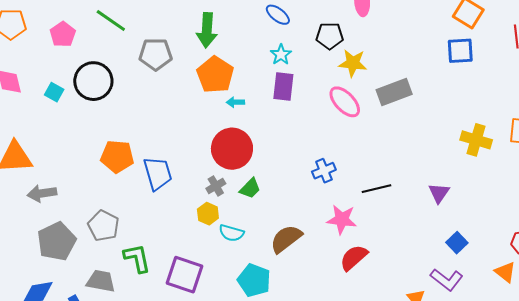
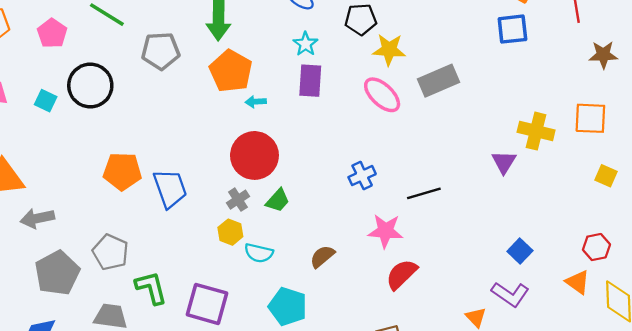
purple triangle: (439, 193) -> (504, 162), moved
brown semicircle: (286, 239) -> (322, 256), size x0.7

